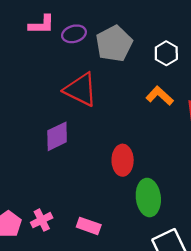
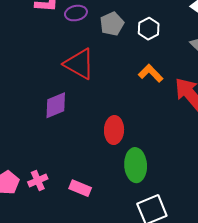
gray pentagon: (114, 44) -> (112, 24), size x0.7
white hexagon: (166, 53) -> (149, 29), moved

